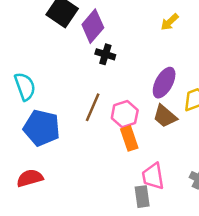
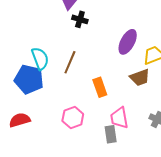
cyan semicircle: (25, 86) -> (40, 59), moved
pink hexagon: (125, 114) -> (73, 117), moved
brown trapezoid: (165, 116) -> (140, 77), moved, turned -60

